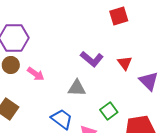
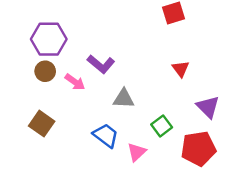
purple L-shape: (92, 59) -> (101, 64), moved
purple triangle: (149, 81) -> (208, 107), moved

